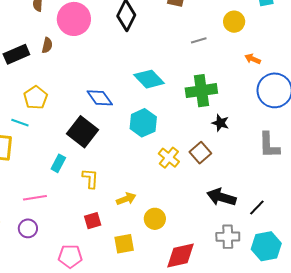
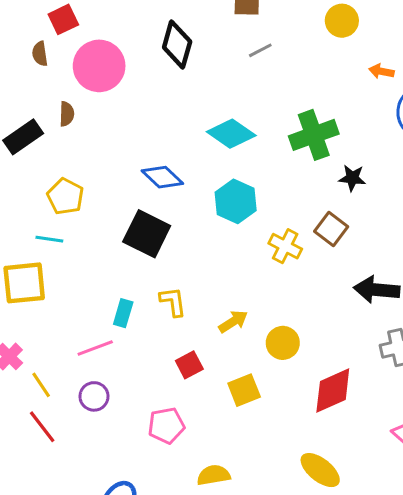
gray line: (199, 40) -> (260, 50), moved
cyan rectangle: (58, 163) -> (123, 313), moved

